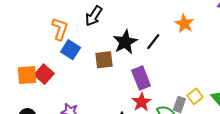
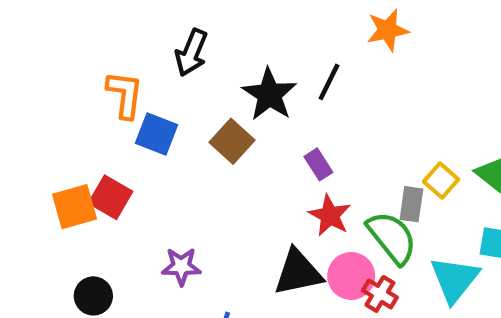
orange star: (184, 24) -> (388, 30), turned -30
brown square: (104, 60) -> (232, 141), turned -30
purple rectangle: (141, 78) -> (318, 164), size x0.6

